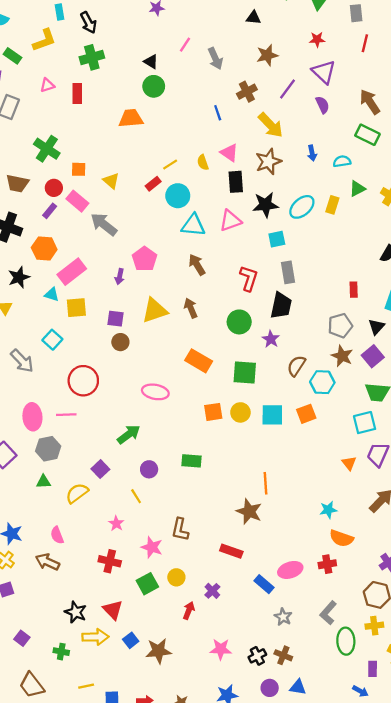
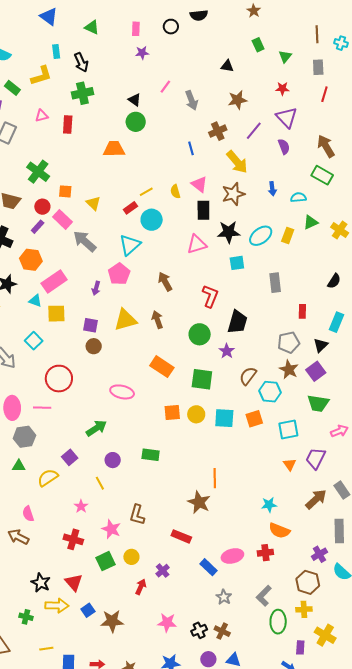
cyan triangle: (193, 225) -> (130, 245), moved, turned -50
gray rectangle: (288, 272) -> (275, 283), moved
cyan square: (365, 423) -> (288, 430), moved

